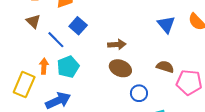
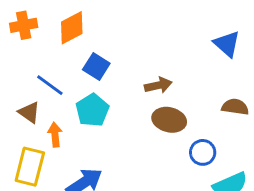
brown triangle: (33, 21) -> (29, 112), moved
blue line: (56, 40) -> (50, 85), moved
cyan pentagon: (68, 67) -> (92, 110), moved

